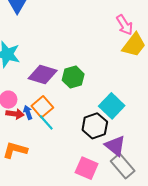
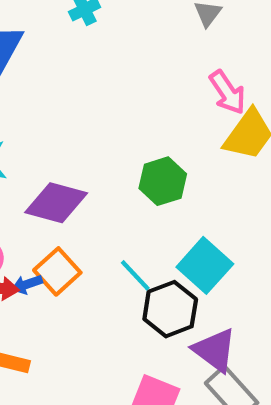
green hexagon: (73, 77) -> (163, 181), moved
blue arrow: (28, 112) -> (27, 284), turned -88
cyan line: (46, 122) -> (135, 275), moved

